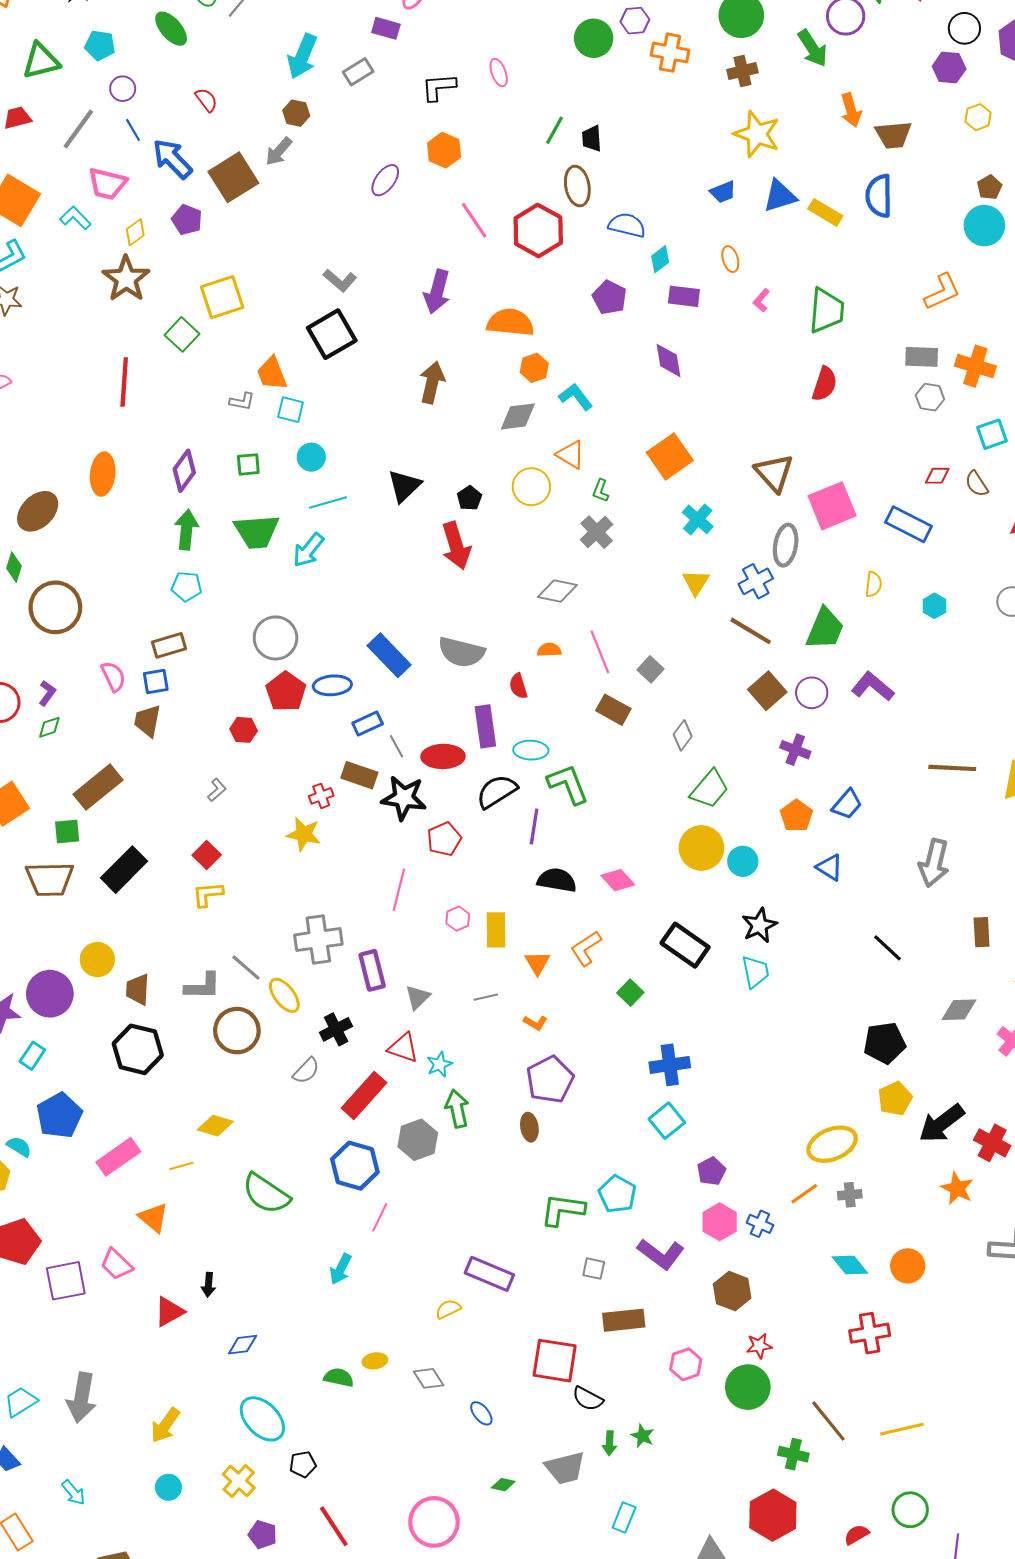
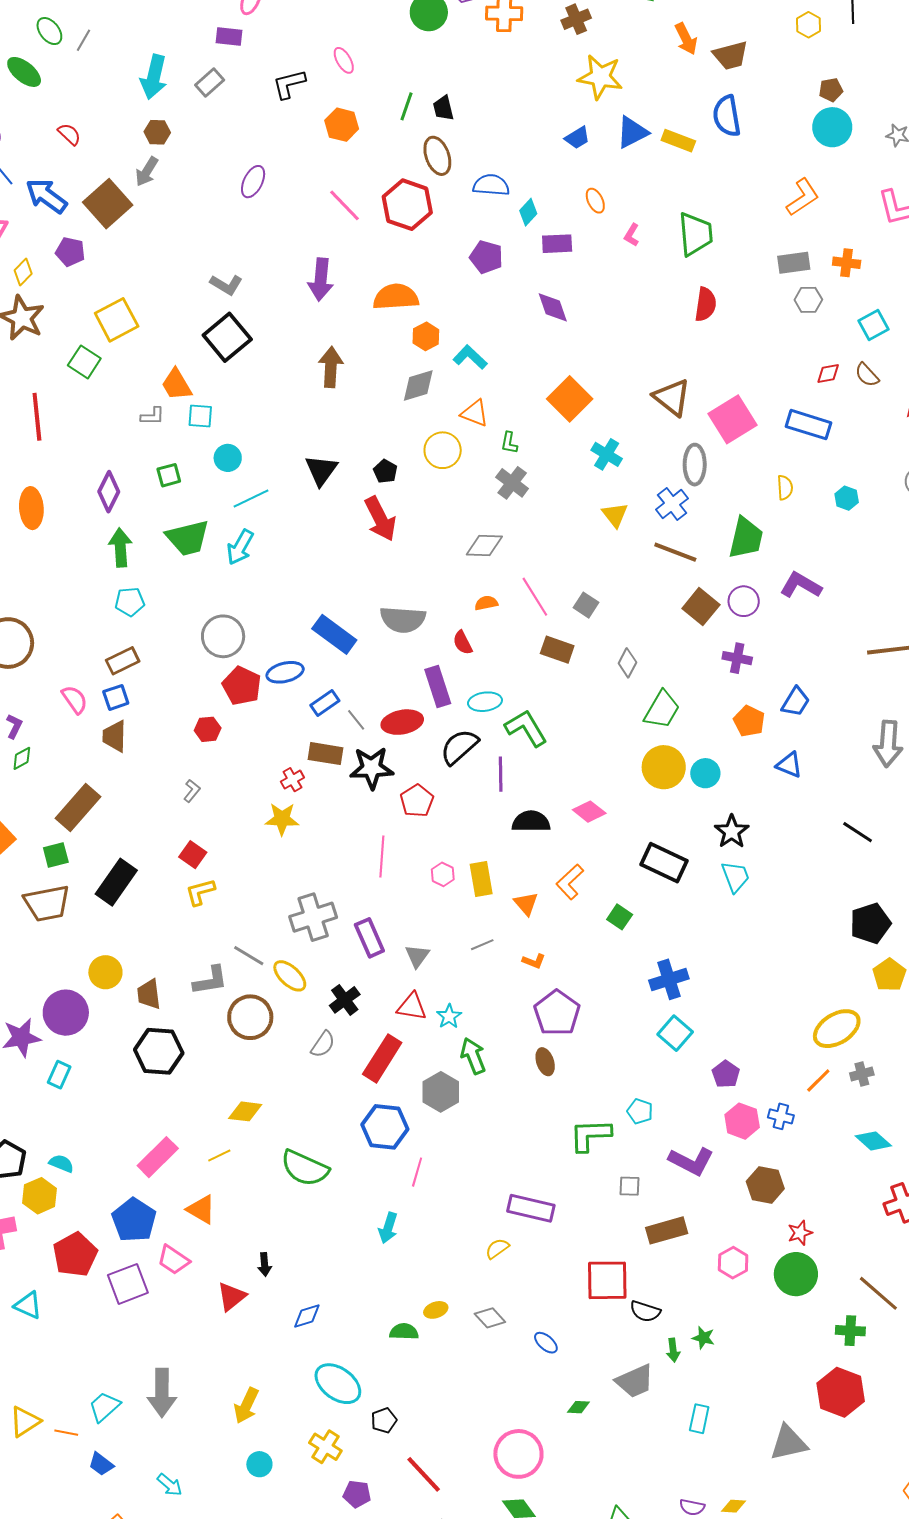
orange hexagon: (444, 150) -> (342, 125), moved
brown pentagon: (990, 187) -> (831, 90), turned 30
orange cross: (975, 366) -> (847, 263), size x0.7
blue pentagon: (59, 1116) -> (134, 1220), moved
cyan pentagon: (617, 1194) -> (640, 1111), size x0.7

